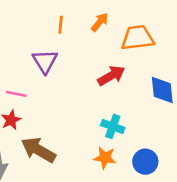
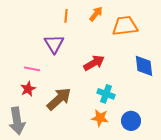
red arrow: (111, 76) -> (94, 63), moved
brown arrow: (38, 150) -> (59, 99), moved, turned 108

